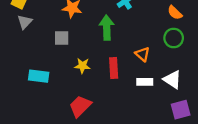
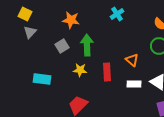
green arrow: (107, 28) -> (87, 45), moved
gray square: (62, 38) -> (62, 46), turned -32

